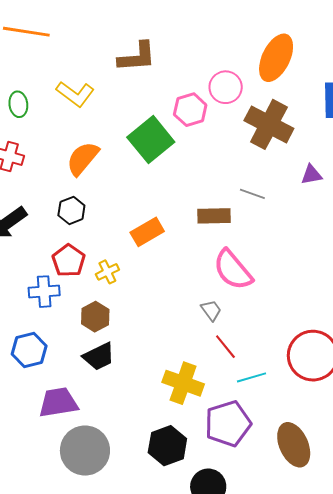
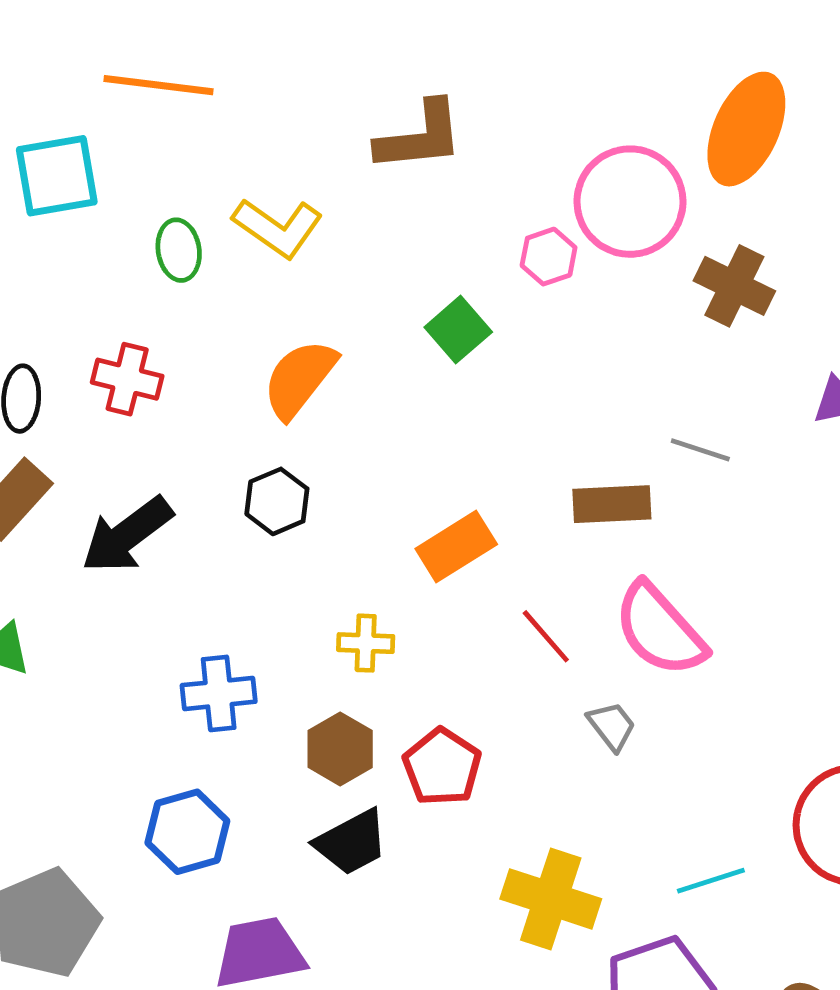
pink circle: (226, 87) -> (630, 202), size x1.4
green ellipse: (18, 104) -> (179, 250), moved
pink hexagon: (190, 110) -> (549, 257), size x0.7
brown cross: (269, 124) -> (734, 286), size x0.7
green square: (151, 140) -> (458, 330), size x0.6
red pentagon: (69, 261) -> (442, 767), moved
yellow cross: (107, 272) -> (366, 643), turned 30
red line: (225, 347) -> (546, 636), moved

